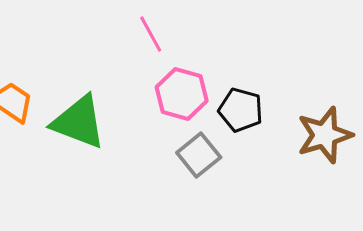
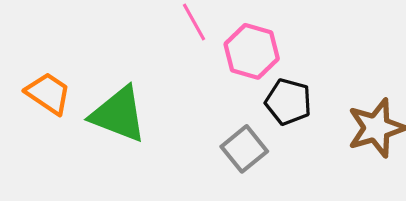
pink hexagon: (182, 94) -> (252, 51), moved

